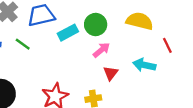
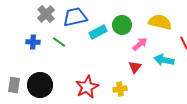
pink arrow: (101, 50) -> (140, 44), moved

